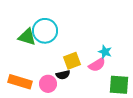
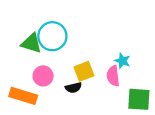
pink semicircle: (97, 65) -> (113, 76), turned 114
pink circle: (48, 84) -> (43, 76), moved

